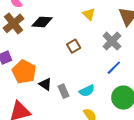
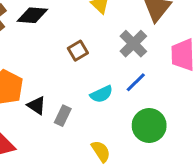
gray rectangle: (64, 91) -> (63, 116), turned 48
cyan semicircle: (87, 91) -> (102, 94), moved

